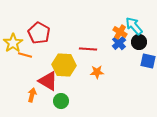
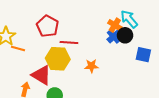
red pentagon: (39, 33) -> (48, 26), moved
black circle: (139, 42) -> (125, 35), moved
red line: (88, 49) -> (69, 42), moved

